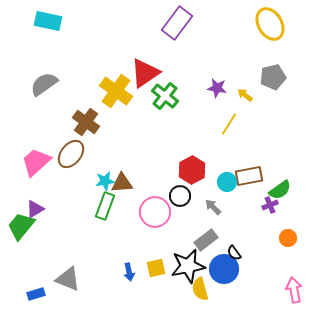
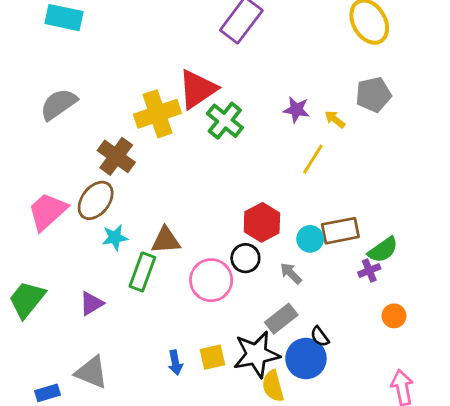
yellow cross: (116, 91) -> (157, 114), turned 36
cyan star: (105, 181) -> (115, 238), moved
purple triangle: (35, 209) -> (91, 304), moved

